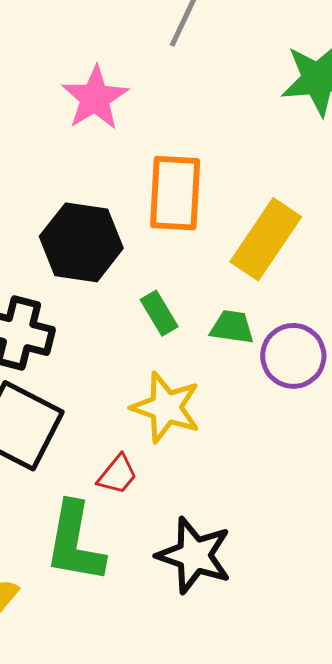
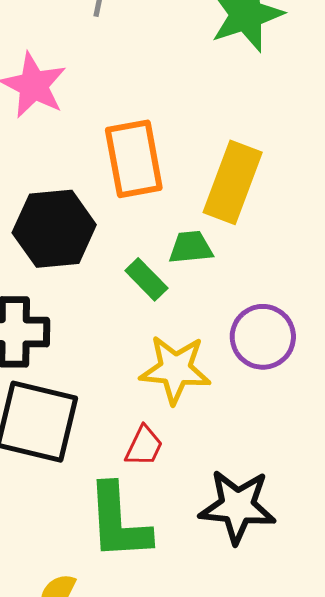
green trapezoid: (232, 327) -> (191, 247), moved
purple circle: (293, 356) -> (263, 337), moved

